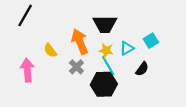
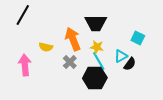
cyan square: (151, 41) -> (138, 38), turned -32
cyan triangle: (127, 48) -> (121, 56), moved
yellow semicircle: (50, 50) -> (46, 47), turned -40

